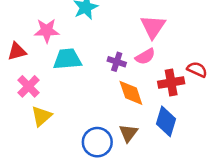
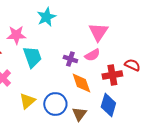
cyan trapezoid: (67, 59) -> (32, 57), turned 75
yellow triangle: (41, 116) -> (27, 101), moved
blue circle: (97, 142) -> (55, 104), moved

